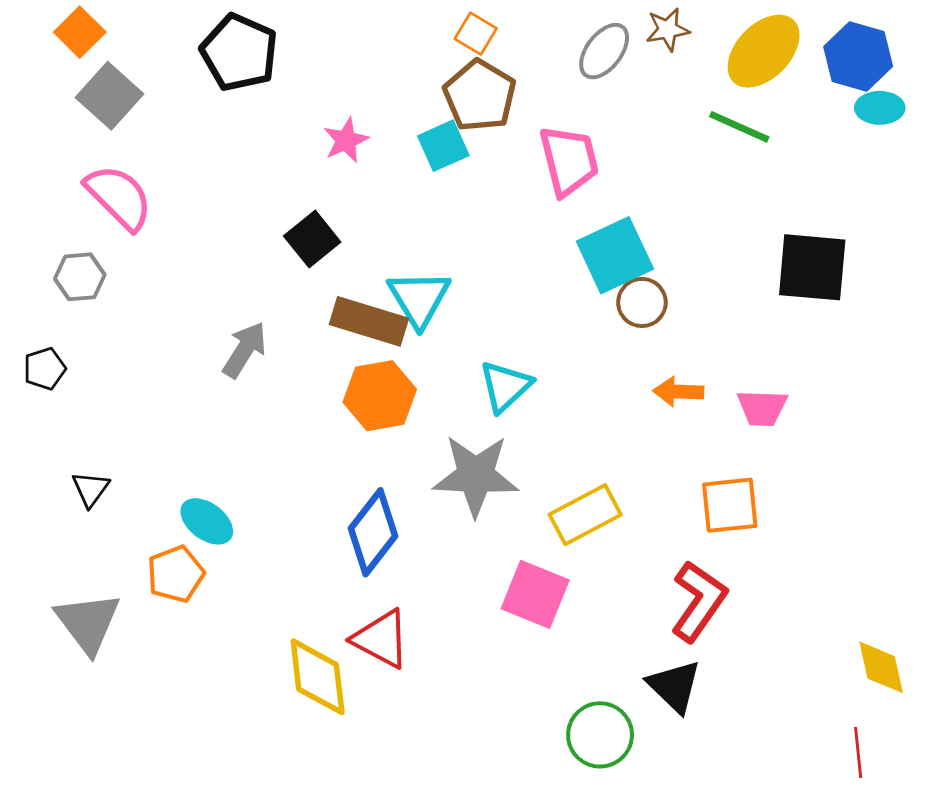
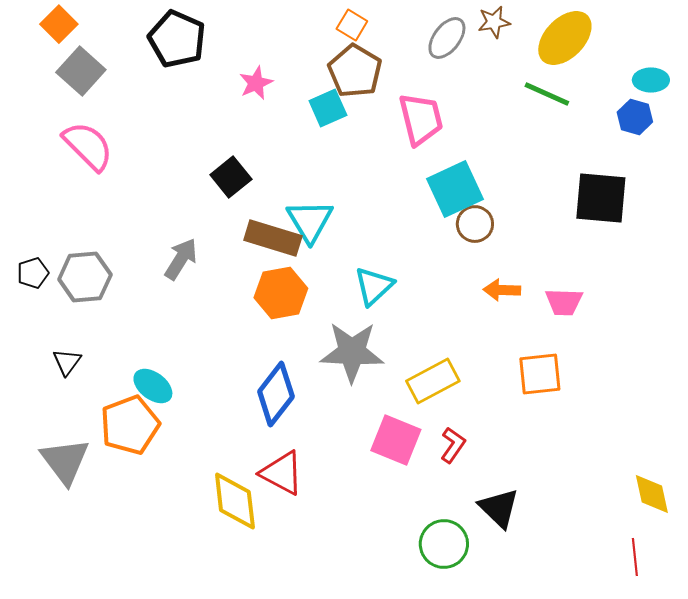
blue hexagon: (858, 57) -> (635, 117), moved, size x0.7
pink star: (346, 140) -> (256, 83), moved
gray hexagon: (80, 277) -> (85, 277), moved, size x1.4
orange pentagon: (176, 574) -> (130, 425), size x1.4
red L-shape: (699, 601) -> (453, 445), moved, size x0.6

